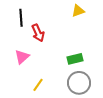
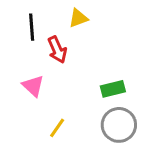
yellow triangle: (78, 11) -> (78, 18), moved
pink triangle: (22, 57) -> (33, 86), turned -35

